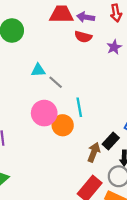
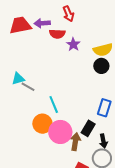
red semicircle: (83, 37) -> (57, 34), moved
cyan triangle: (38, 70) -> (18, 79), moved
pink circle: (44, 113) -> (60, 132), moved

